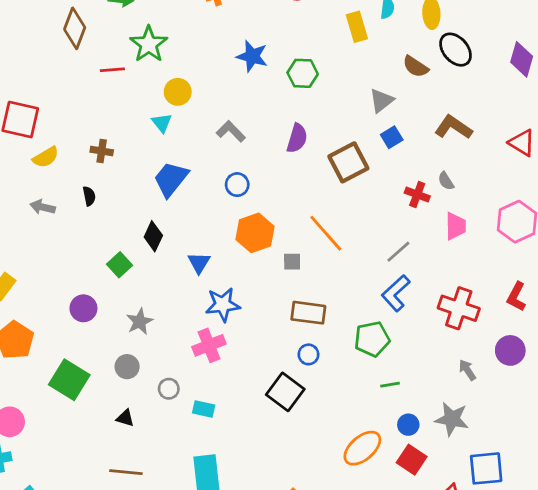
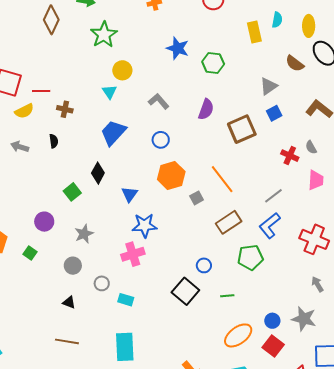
red line: (112, 70) -> (41, 91), moved
gray square: (292, 262) -> (197, 198), turned -32
brown rectangle: (308, 313) -> (229, 222), moved, turned -45
green square: (69, 380) -> (30, 253), moved, size x0.5
green line: (390, 385) -> (227, 296), moved

